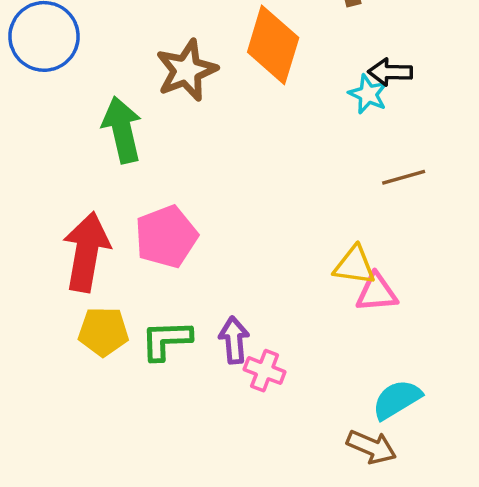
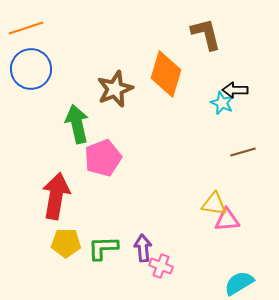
pink pentagon: (166, 237) -> (103, 158), moved

